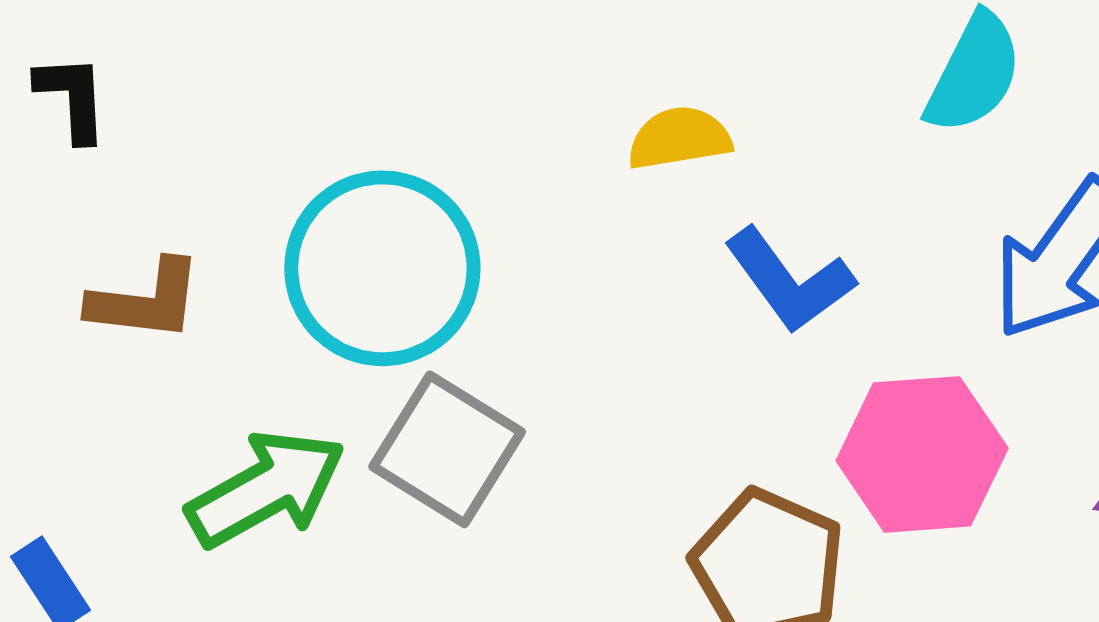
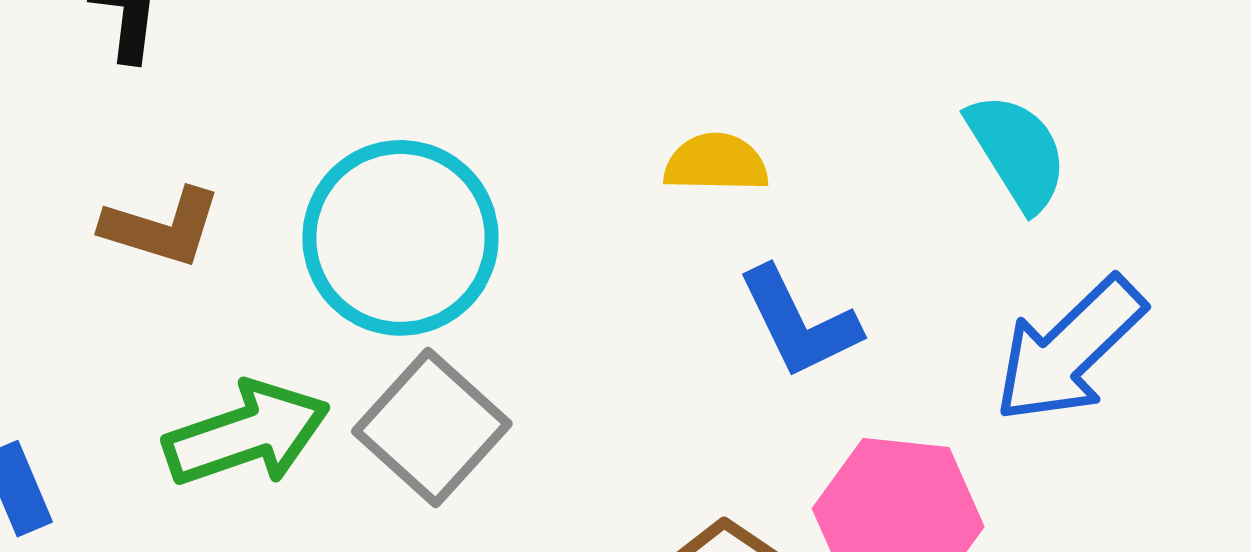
cyan semicircle: (974, 73) -> (1017, 152), turned -69

